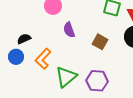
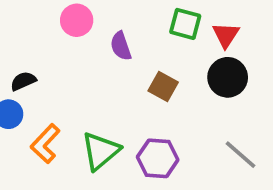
purple semicircle: (69, 30) -> (121, 46), moved
orange L-shape: (43, 59) -> (45, 144), moved

